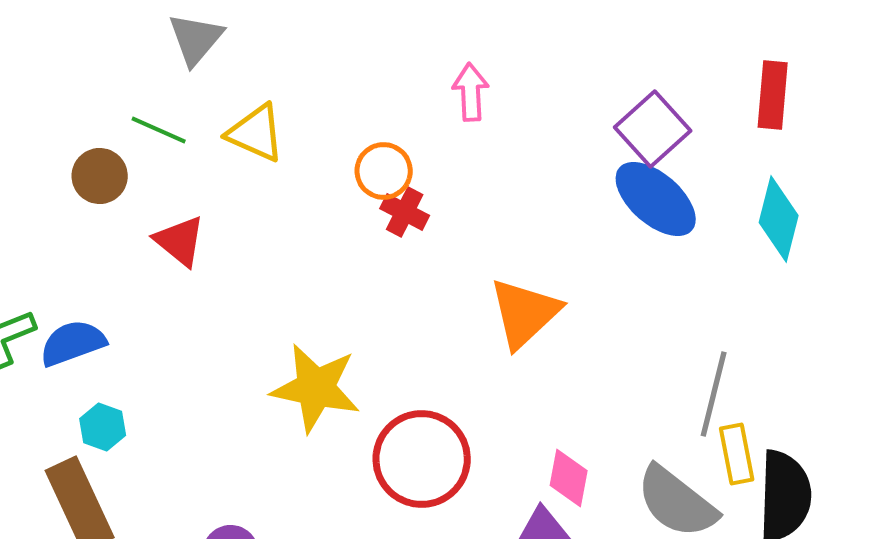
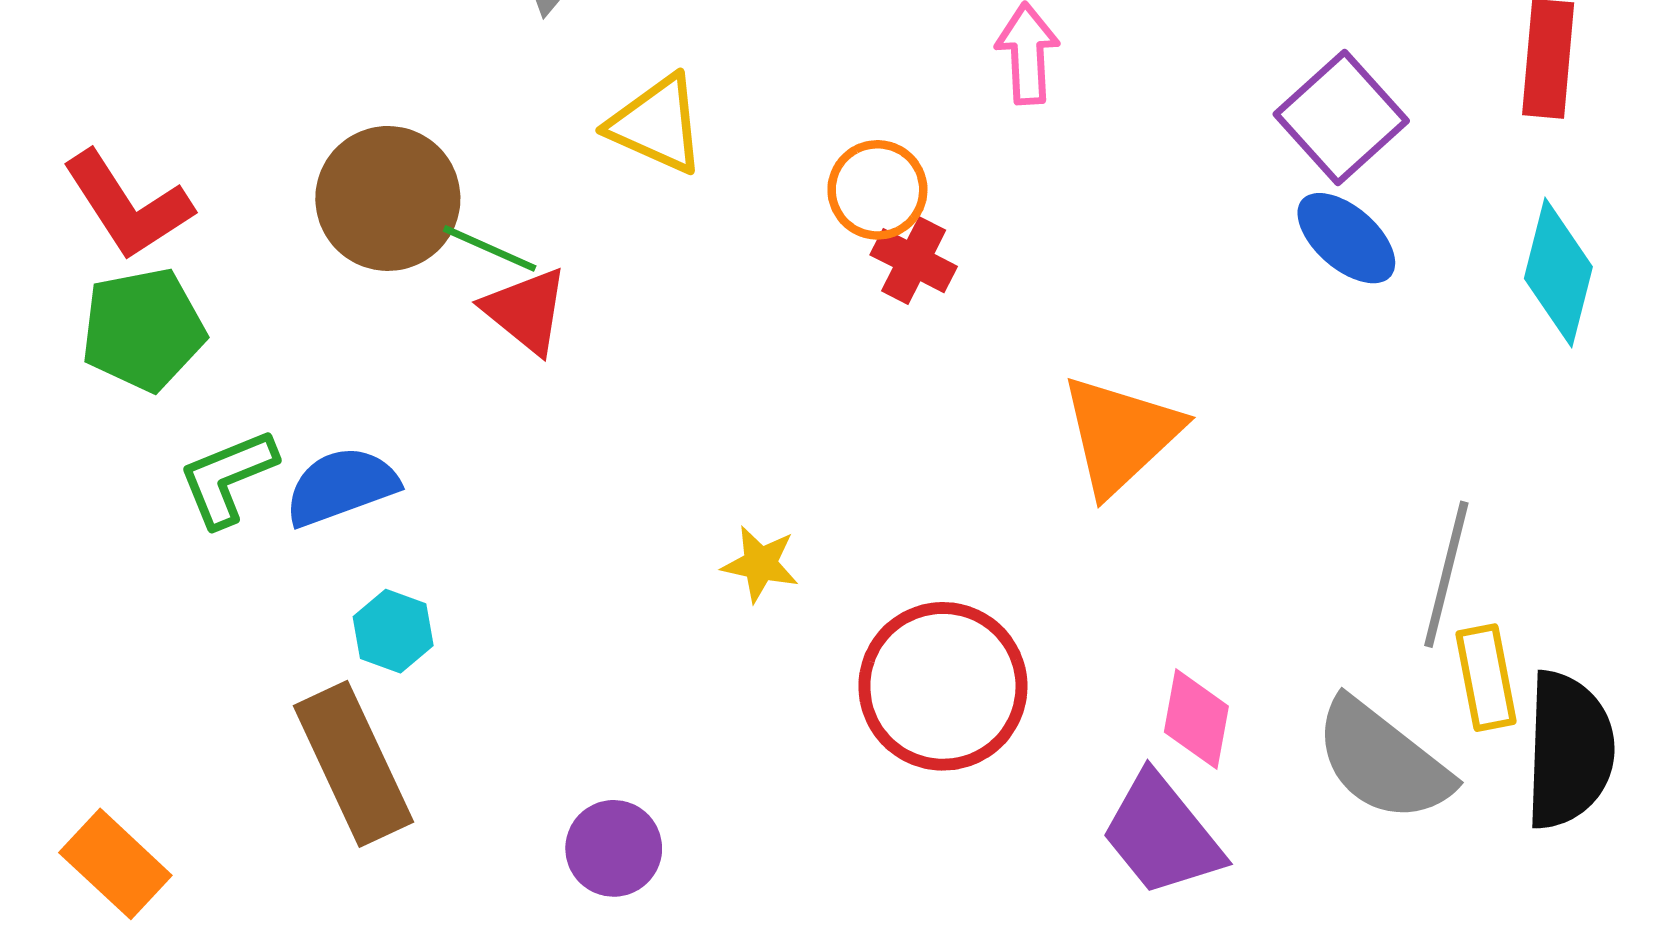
green line: (159, 130) -> (490, 248), moved
brown circle: (100, 176) -> (388, 198), size x1.5
blue ellipse: (656, 199) -> (1346, 238), size x0.7
yellow star: (316, 388) -> (760, 564), size x0.5

